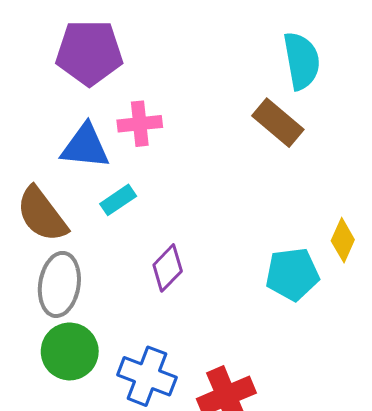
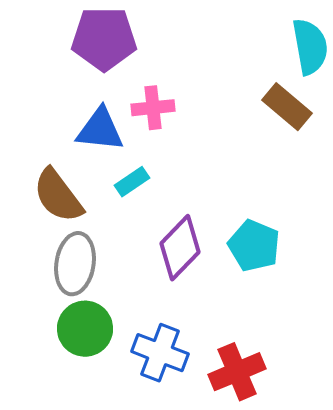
purple diamond: (168, 268) -> (180, 248), size x1.4
cyan pentagon: (292, 274) -> (254, 246), moved, turned 30

